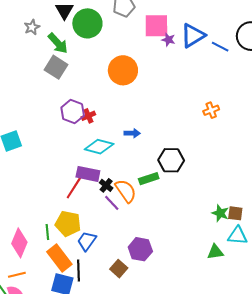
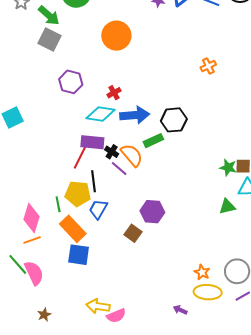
red cross: (88, 116) -> (114, 93), moved
blue arrow: (132, 133) -> (135, 115), moved, size x1.8
black line: (78, 270) -> (93, 181), moved
orange line: (17, 275) -> (32, 240), moved

